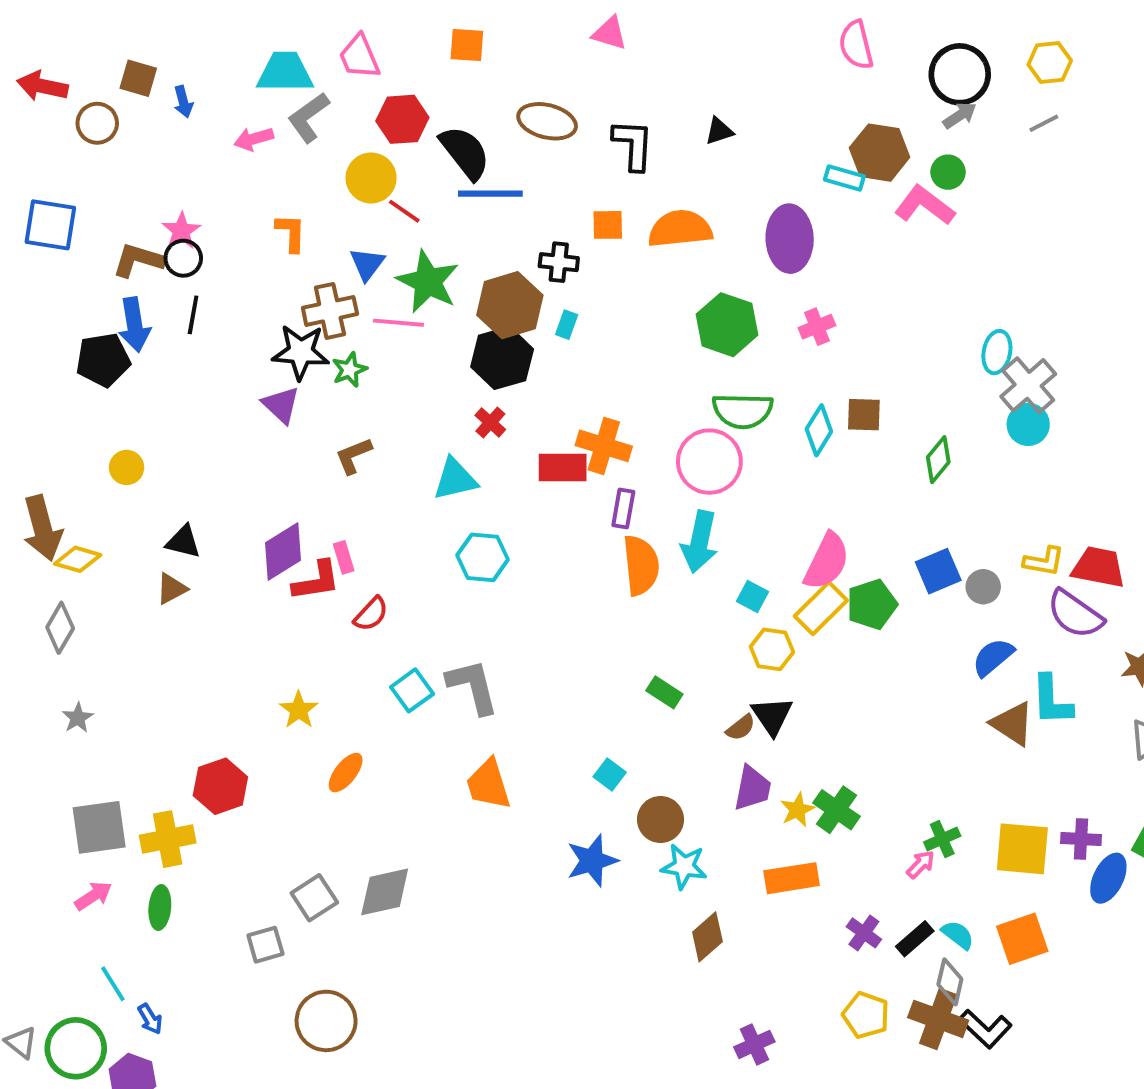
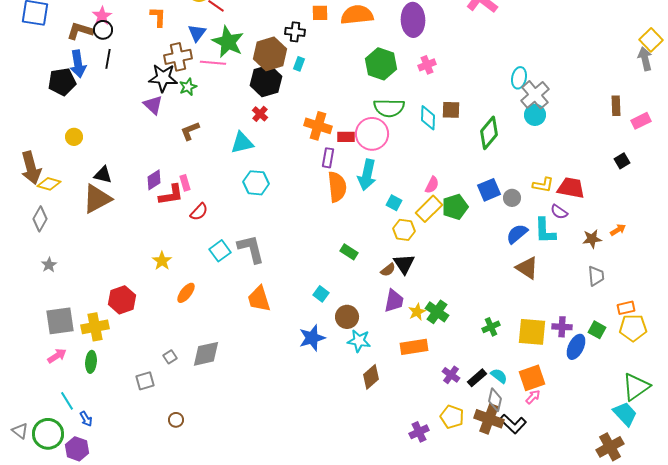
cyan diamond: (819, 430) -> (428, 118), turned -30
green diamond: (938, 460) -> (489, 133), size x1.4
red rectangle: (563, 467) -> (346, 137), moved, size x0.7
purple diamond: (283, 552) -> (154, 180), size x0.7
pink semicircle: (827, 561) -> (432, 185), size x0.6
brown triangle: (172, 589) -> (97, 199), size x1.8
purple semicircle: (1075, 614) -> (559, 212), size x0.6
cyan L-shape: (1052, 700) -> (545, 231), moved
pink arrow: (921, 864) -> (533, 397), moved
gray square: (314, 898) -> (170, 357), size x0.6
brown circle: (326, 1021) -> (176, 420), size x0.5
purple cross: (754, 1044) -> (419, 432), moved

